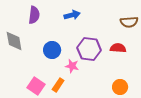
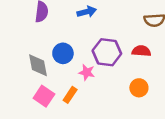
gray diamond: (14, 41) -> (38, 65), moved
orange circle: (120, 87) -> (139, 88), moved

